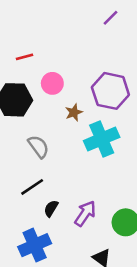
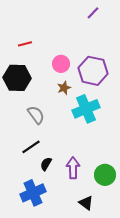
pink circle: (52, 83) -> (61, 64), moved
purple arrow: (85, 214) -> (73, 168), turned -35

